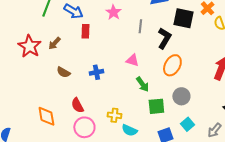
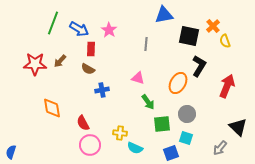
pink star: (113, 12) -> (109, 30), moved
black L-shape: (164, 38) -> (199, 66), moved
red star: (29, 46) -> (35, 64), turned -30
brown semicircle: (63, 72) -> (88, 69), moved
orange diamond: (46, 116) -> (52, 108), moved
cyan square: (187, 124) -> (186, 138), moved, turned -32

